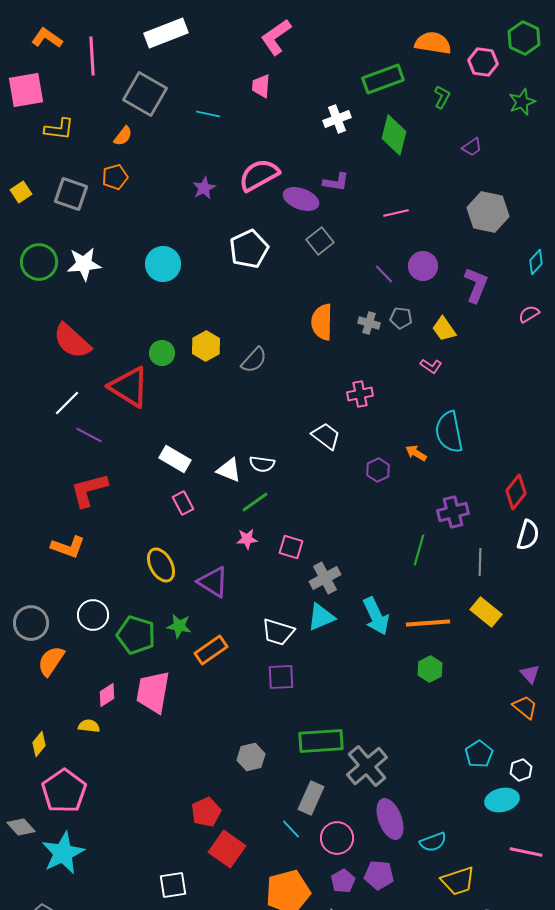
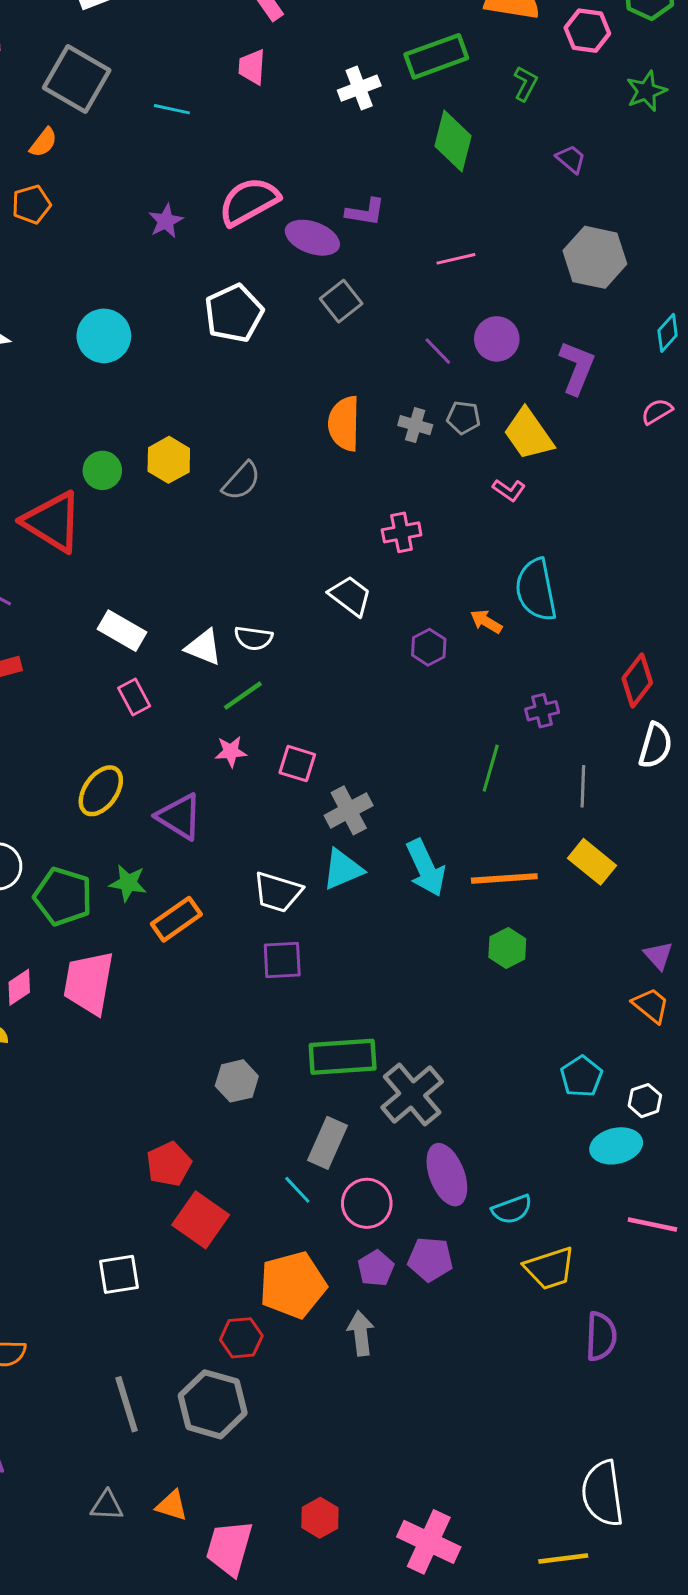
white cross: (337, 119) -> (359, 88), moved
purple trapezoid: (472, 147) -> (571, 159), turned -105
yellow trapezoid: (444, 329) -> (528, 434), size x1.4
purple cross: (453, 512) -> (542, 711), size x0.7
yellow ellipse: (161, 565) -> (101, 791), turned 64

